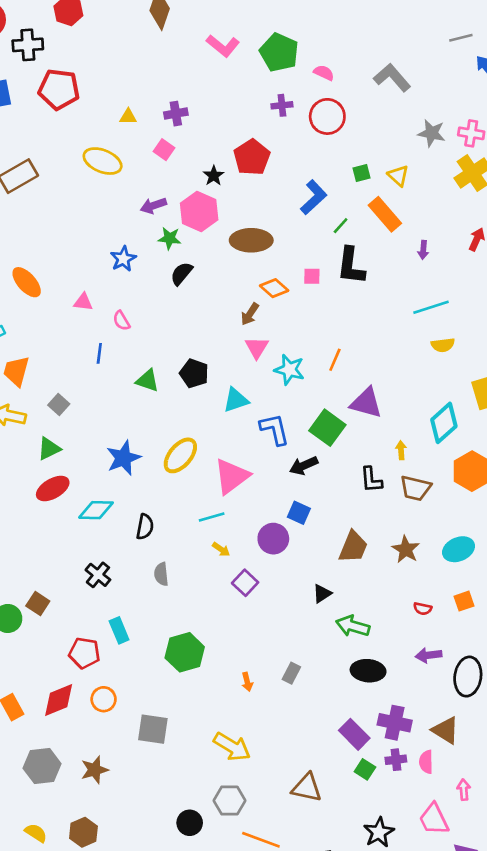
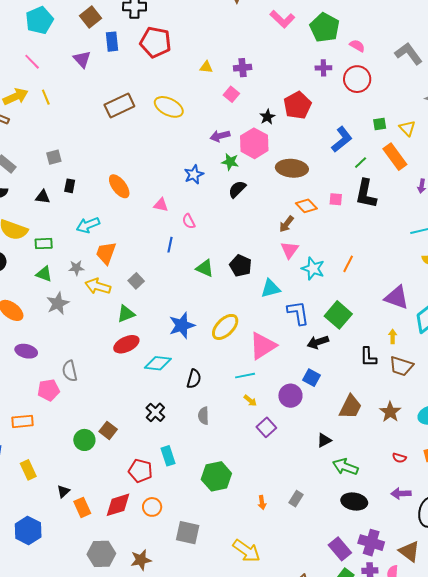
yellow ellipse: (103, 161) -> (169, 107), moved
purple triangle: (366, 403) -> (397, 298), moved

